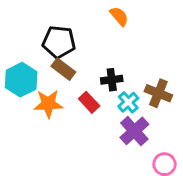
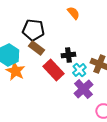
red rectangle: (89, 102) -> (53, 70), size x1.5
orange star: (48, 104) -> (15, 71), moved, turned 30

